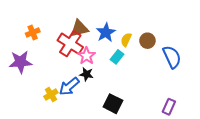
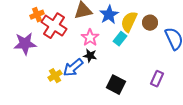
yellow semicircle: (126, 40) -> (129, 22), size x1.5
red cross: (70, 44) -> (54, 26), moved
purple rectangle: (169, 107) -> (157, 79), moved

